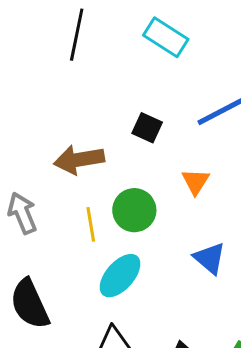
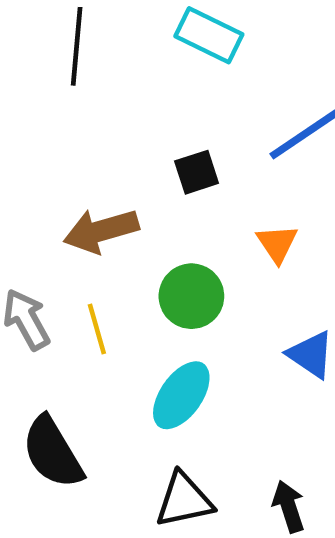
black square: (147, 128) -> (197, 172), turned -36
yellow line: (91, 224) -> (97, 329), moved

